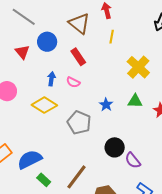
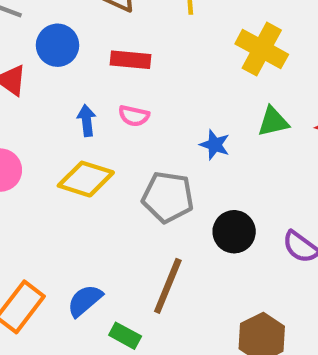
red rectangle: (78, 57) -> (130, 60), turned -36
black circle: (115, 147) -> (234, 232), moved
blue semicircle: (30, 159) -> (85, 301), size x0.7
brown line: (77, 177) -> (168, 286), moved

